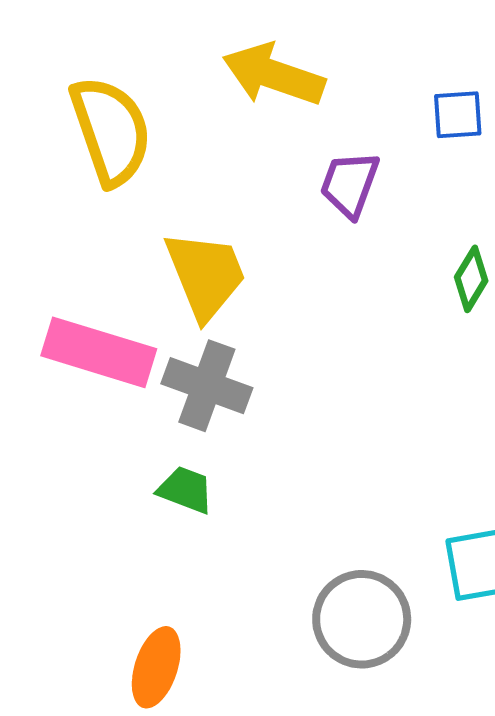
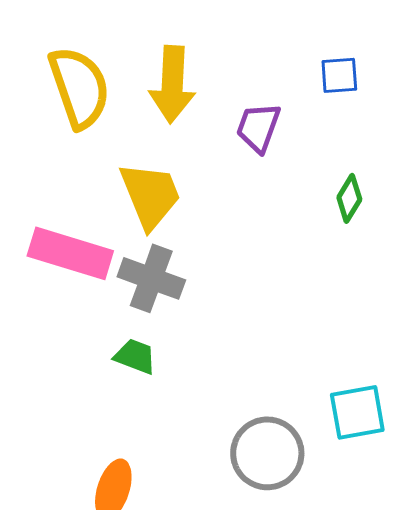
yellow arrow: (274, 75) -> (172, 84), moved, turned -106

